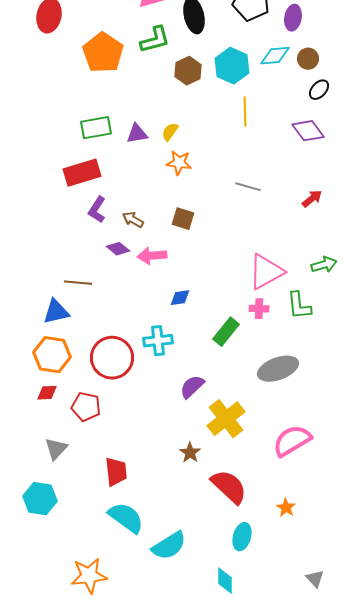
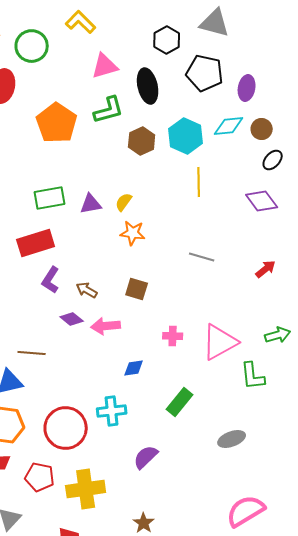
pink cross: (259, 309) -> (173, 336), moved
gray ellipse: (278, 369) -> (232, 439), size x0.7
yellow cross: (226, 419) -> (86, 489), moved, turned 30

